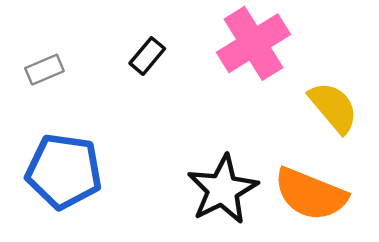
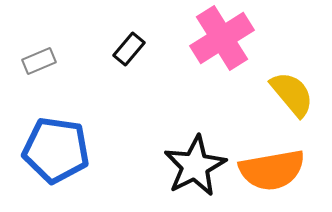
orange semicircle: (311, 194) -> (272, 170), turned -32

